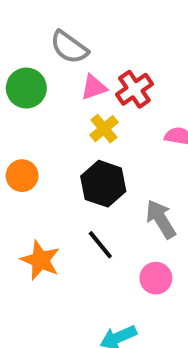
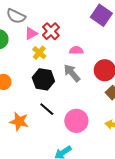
gray arrow: (161, 219) -> (72, 73), moved
pink circle: (156, 278) -> (76, 121), size x1.5

